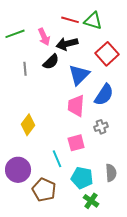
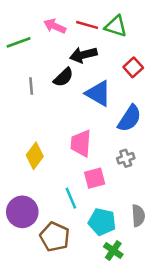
pink arrow: (44, 37) -> (55, 26), moved, turned 138
red square: (107, 54) -> (133, 67), size x0.7
blue triangle: (79, 75) -> (98, 93), turned -45
pink trapezoid: (76, 106) -> (81, 143), moved

